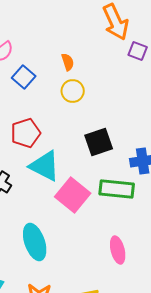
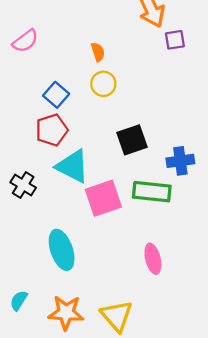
purple square: (138, 51) -> (175, 40), turned -30
blue square: (24, 77) -> (56, 95), moved
pink square: (73, 195) -> (103, 198), turned 32

